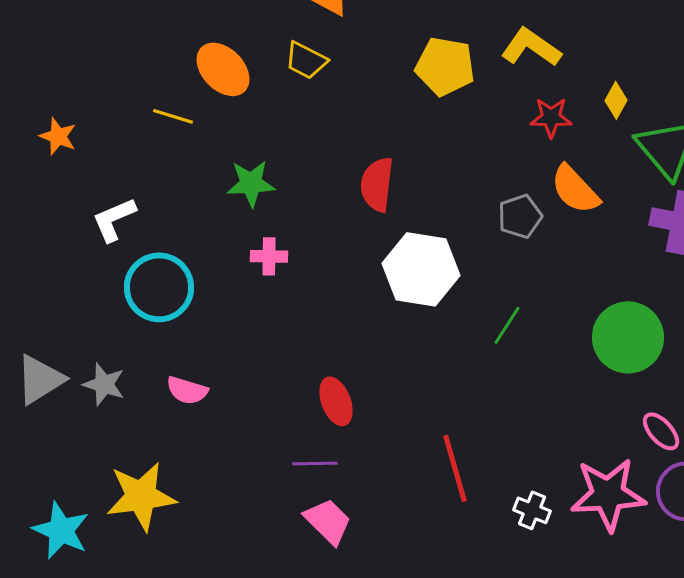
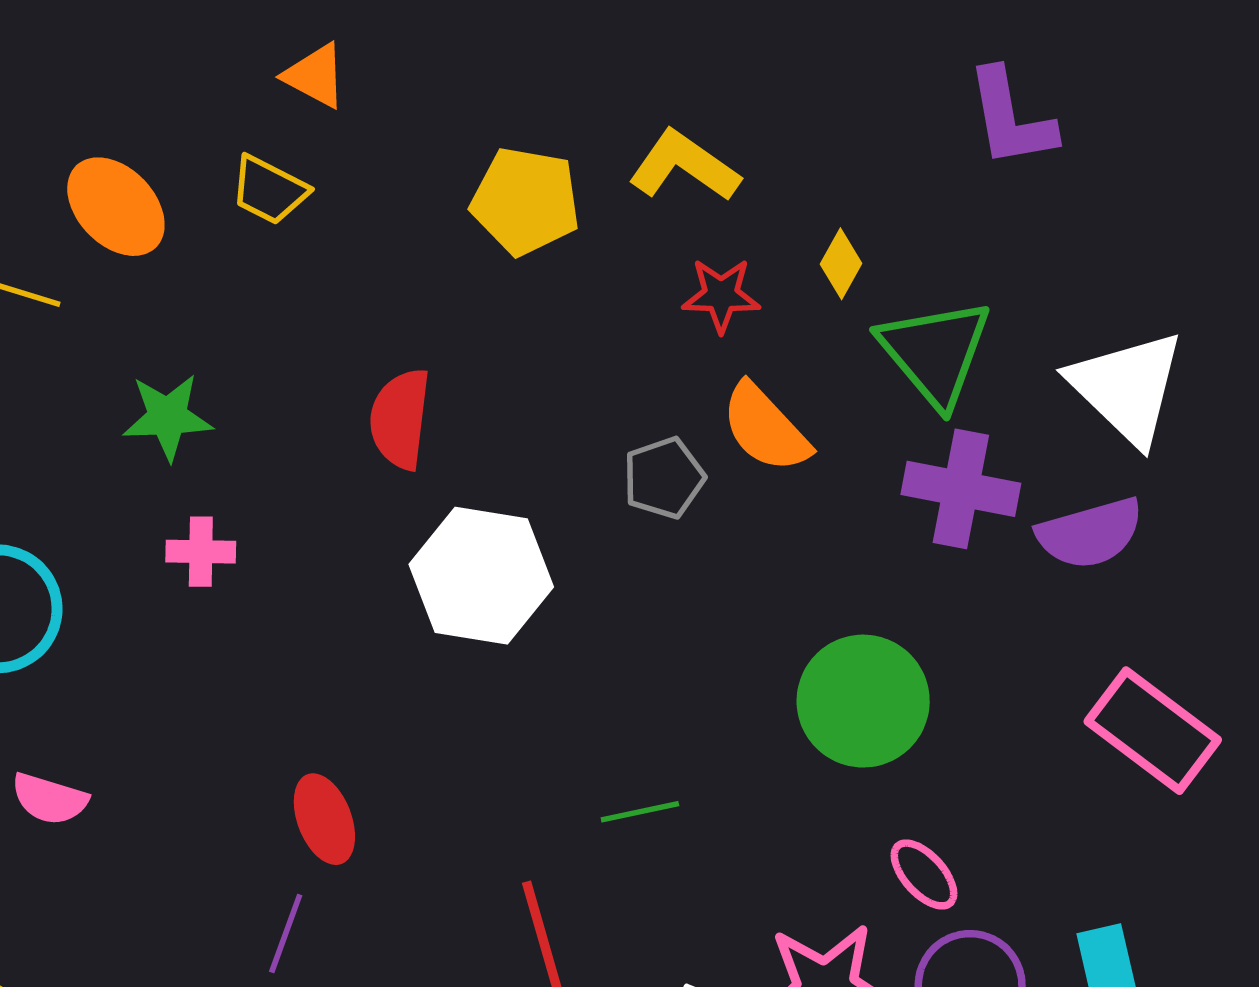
green line: (507, 325) -> (640, 812), moved, turned 45
purple line: (315, 463) -> (286, 934), turned -69

